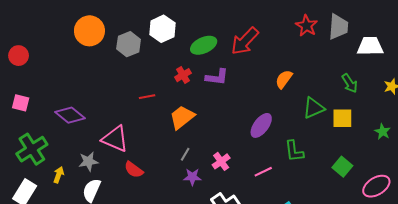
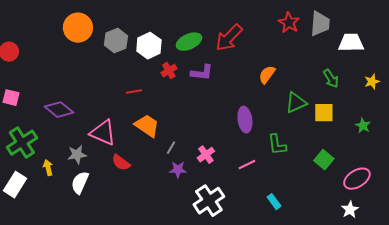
white hexagon: (162, 29) -> (149, 46), moved
orange trapezoid: (182, 117) -> (147, 126), moved, turned 72
purple ellipse: (261, 125) -> (245, 120), turned -45
yellow arrow: (59, 175) -> (48, 168), turned -35

